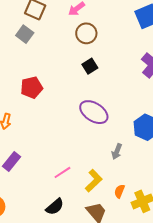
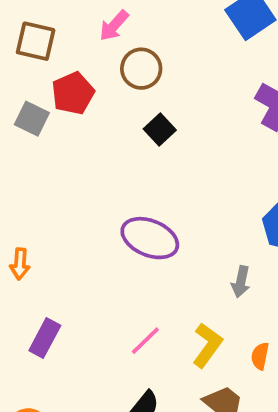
gray square: (25, 34) -> (32, 119), moved
red pentagon: (32, 88) -> (73, 93), moved
purple ellipse: (94, 112) -> (150, 238), moved

